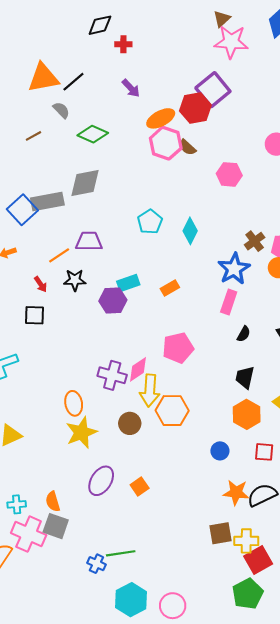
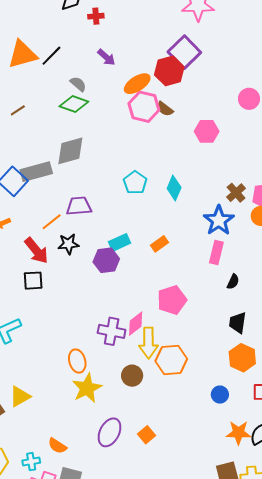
gray semicircle: (61, 110) -> (78, 84), moved
red arrow: (41, 284) -> (36, 251), size x1.8
orange semicircle: (53, 502) -> (57, 446), moved, turned -36

